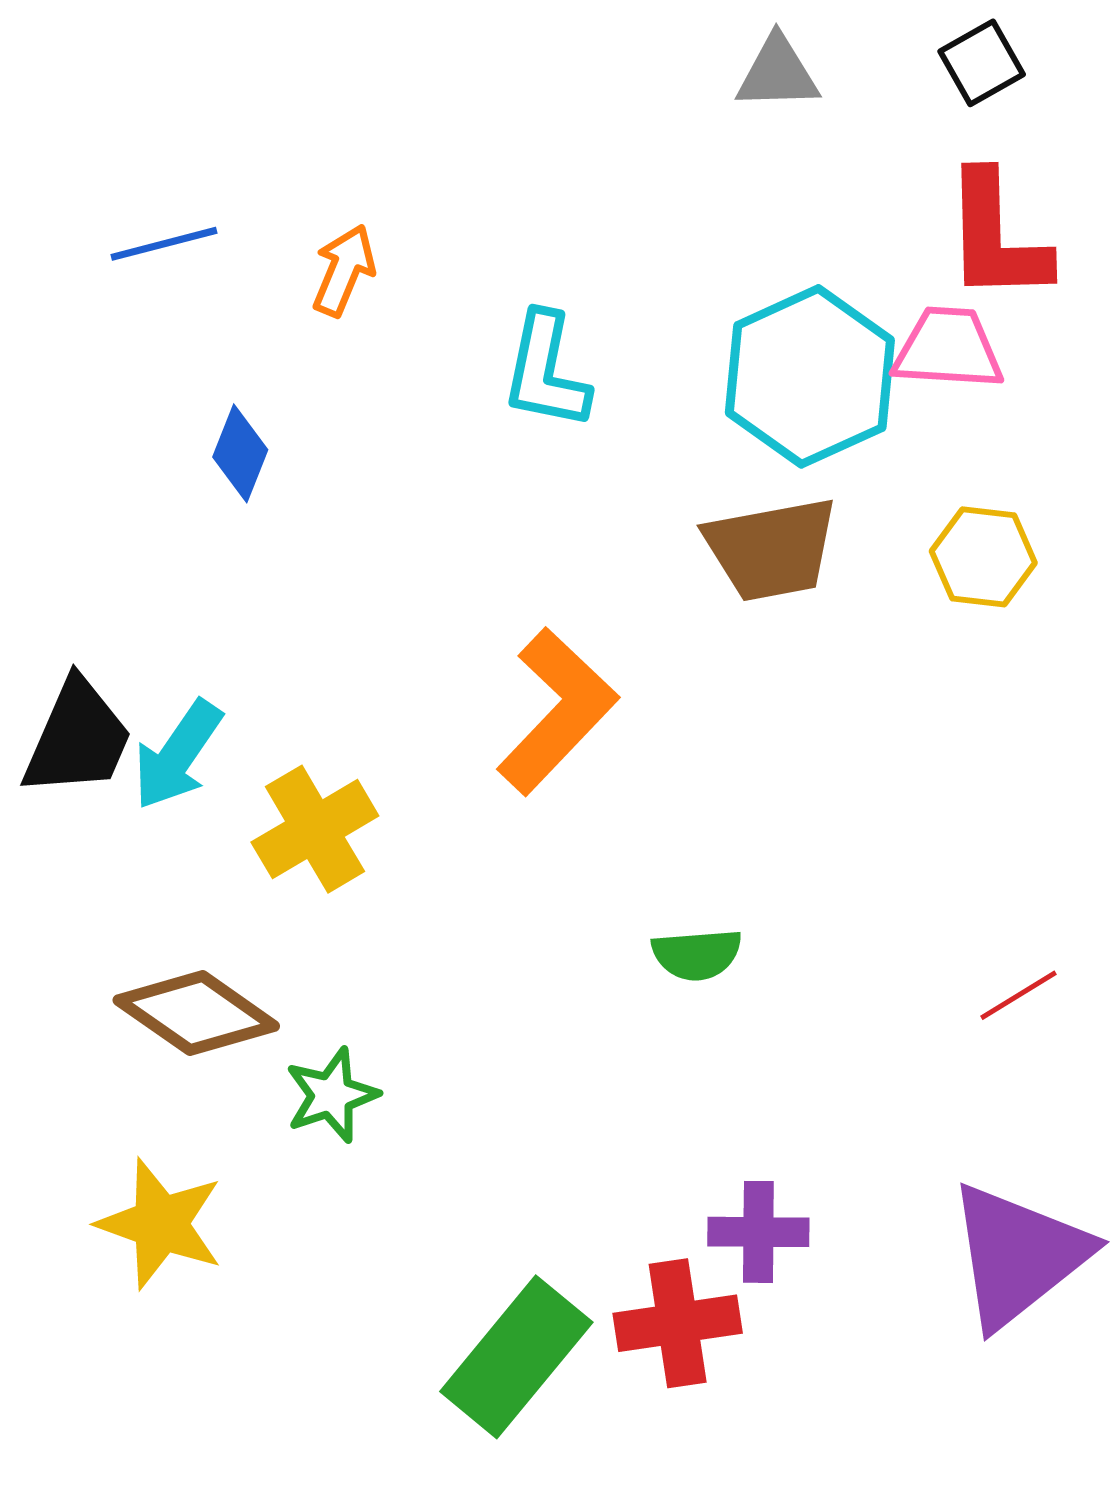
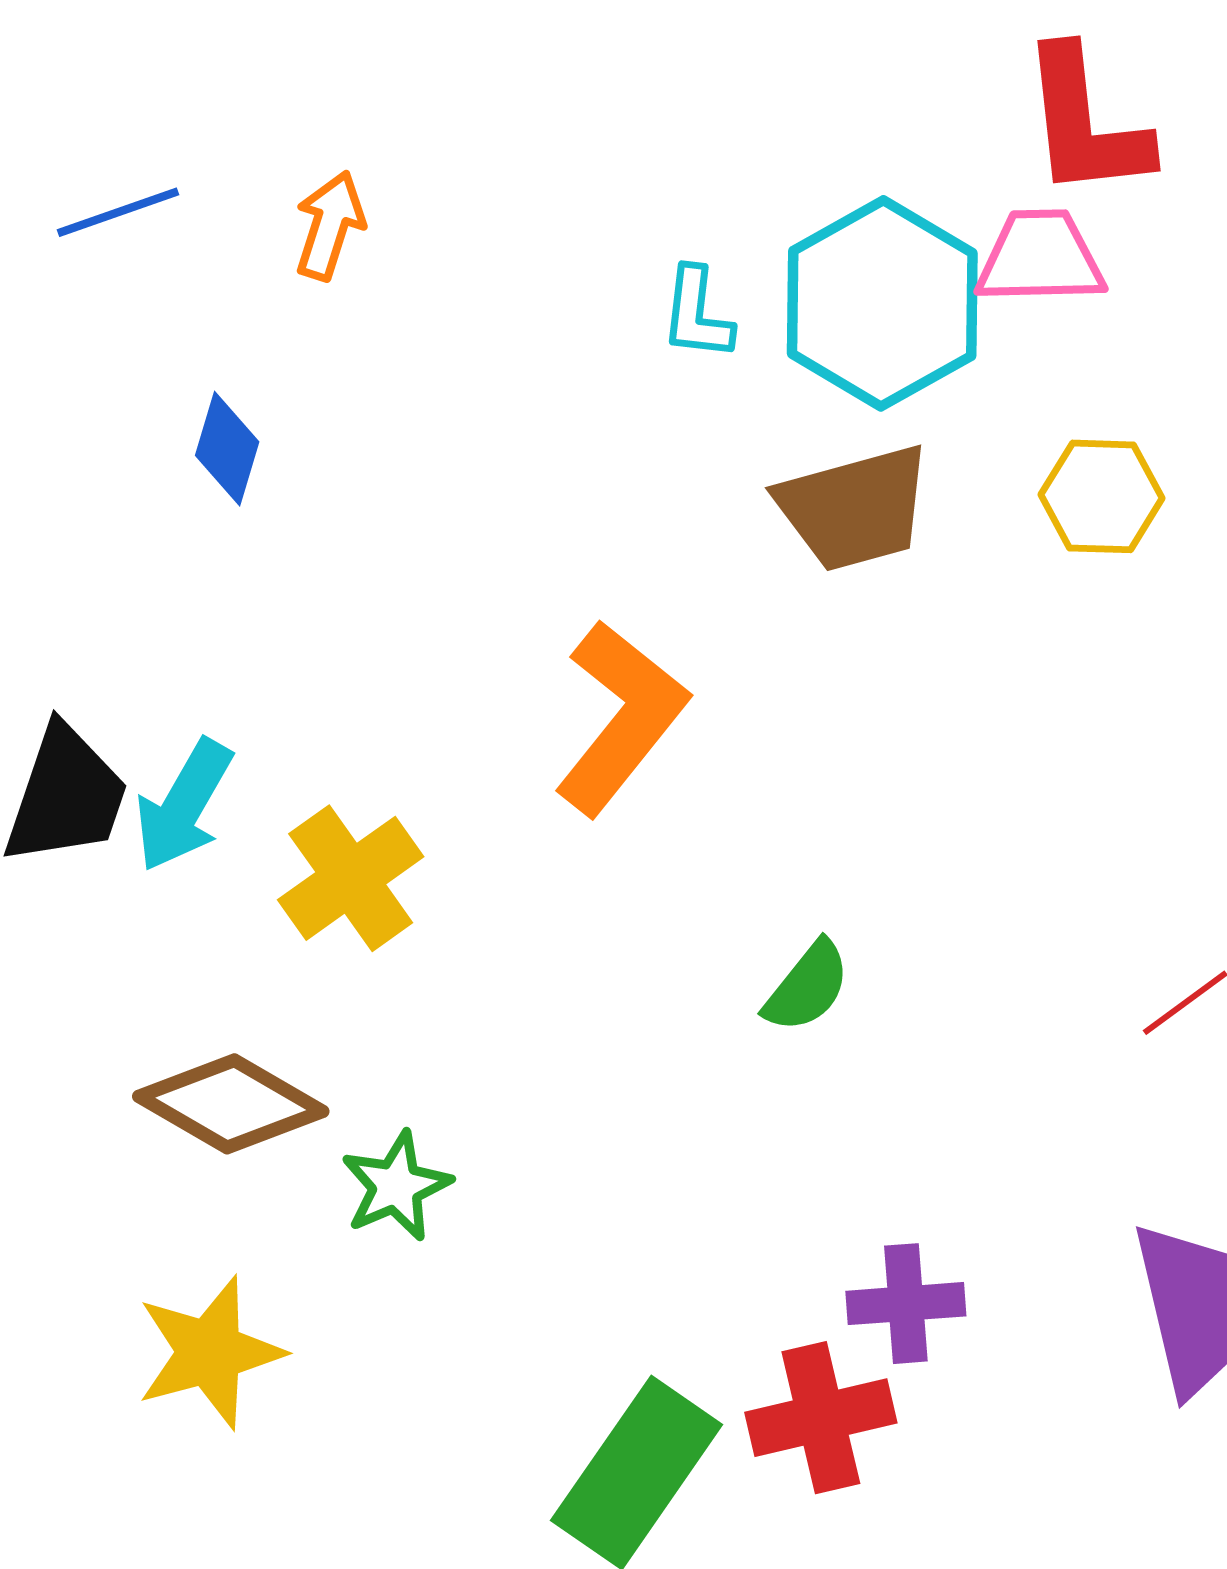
cyan L-shape: (546, 371) -> (697, 314), moved, size x0.7
green semicircle: (697, 954) -> (807, 987), turned -42
yellow star: (160, 1224) -> (210, 1352), turned -30

